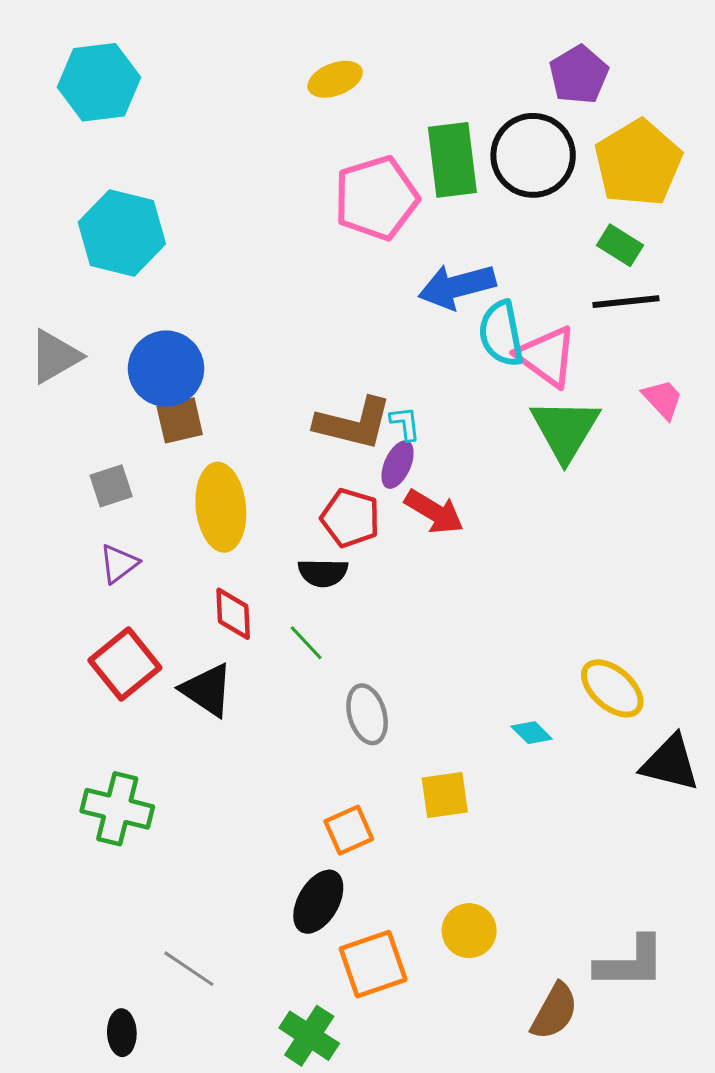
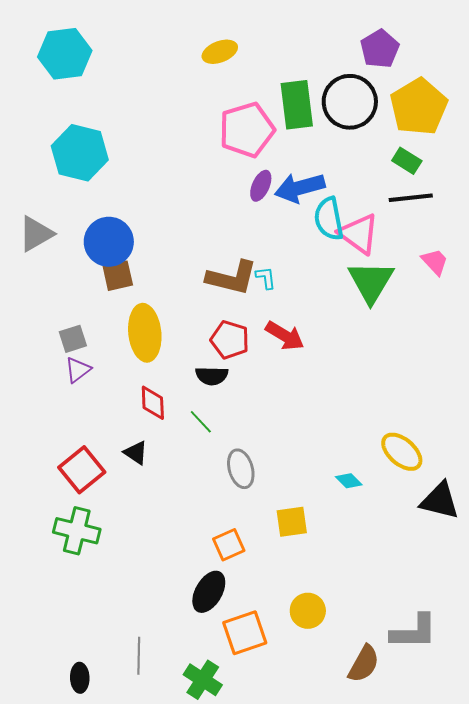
purple ellipse: (398, 465) -> (261, 186), moved
gray square: (111, 486) -> (73, 339), moved
red square: (125, 664) -> (82, 470), moved
black triangle: (207, 690) -> (136, 453), size x0.7
gray line: (189, 969) -> (139, 656), moved, turned 57

